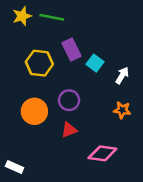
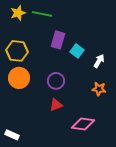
purple rectangle: (72, 49) -> (58, 40), turned 42
yellow hexagon: (39, 63) -> (17, 51), moved
orange circle: (34, 111) -> (19, 78), moved

